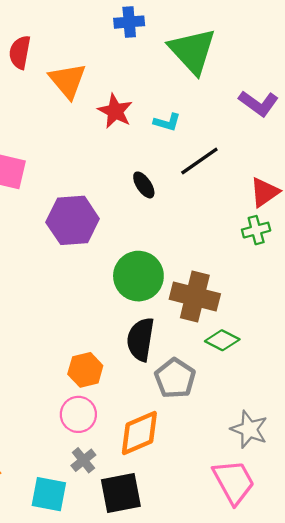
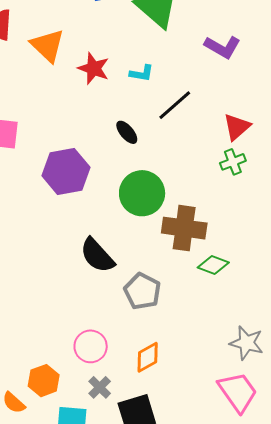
green circle: (138, 276) -> (142, 193), moved
black semicircle: (141, 339) -> (97, 255), moved, turned -45
orange hexagon: (85, 370) -> (44, 381), moved
gray pentagon: (175, 378) -> (142, 291), moved
orange diamond: (139, 433) -> (148, 357), size x0.7

